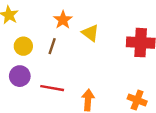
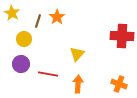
yellow triangle: (90, 33) -> (77, 54), moved, turned 35
brown line: (52, 46) -> (38, 21), moved

